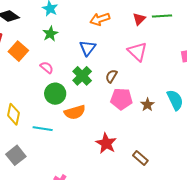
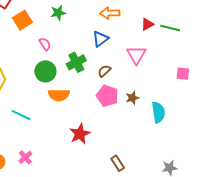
blue triangle: (88, 48) -> (100, 39), moved
brown star: (147, 105) -> (132, 98), moved
cyan line: (43, 129) -> (21, 115), moved
brown rectangle: (140, 158) -> (118, 163), moved

